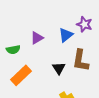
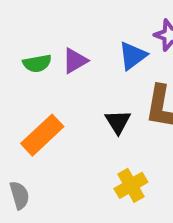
green semicircle: (13, 50) -> (37, 63), moved

